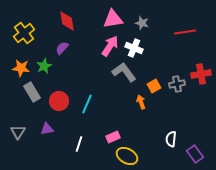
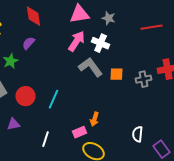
orange square: (154, 86) -> (117, 74), moved, turned 32
orange arrow: (141, 102) -> (95, 119), moved, turned -144

